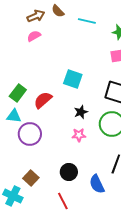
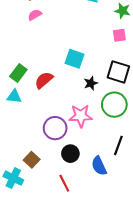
black star: (81, 112) -> (91, 83), moved
purple circle: (30, 134) -> (55, 128), moved
pink star: (79, 135) -> (81, 116), size x1.6

